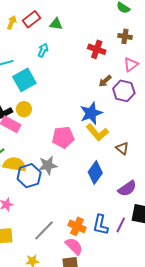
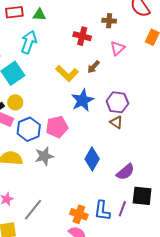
red rectangle: (31, 19) -> (14, 12), turned 36
cyan arrow: (43, 50) -> (29, 42), size x1.6
purple hexagon: (124, 91) -> (117, 102), moved
yellow L-shape: (97, 132) -> (67, 73), moved
brown triangle: (122, 148) -> (116, 122), moved
blue hexagon: (29, 176) -> (29, 129), moved
gray line: (44, 230) -> (33, 210), moved

